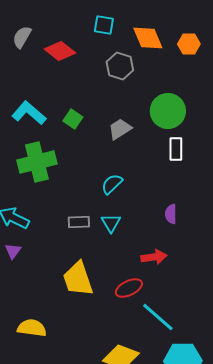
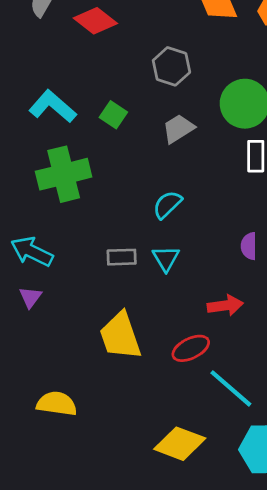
gray hexagon: (120, 66) -> (171, 66), moved

